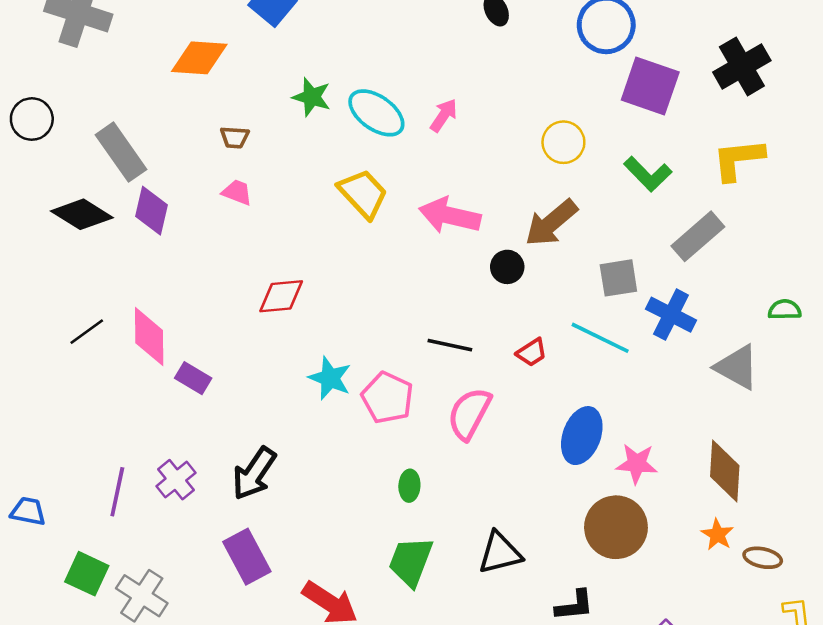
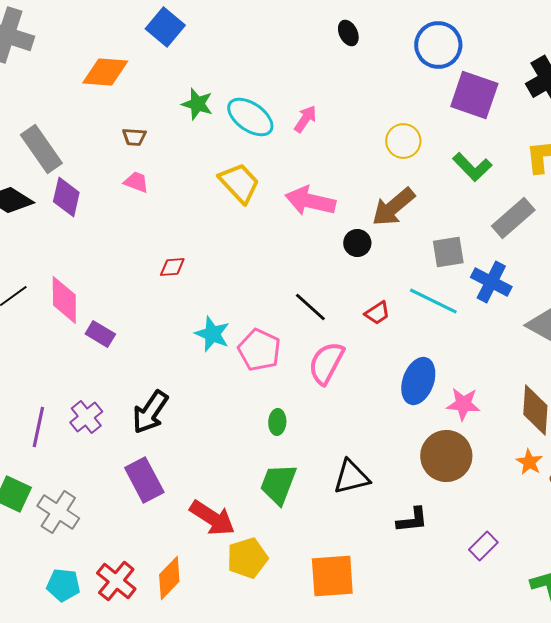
red diamond: (281, 296) -> (172, 267), size x0.7
black line: (450, 345) -> (310, 307), turned 30

